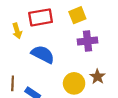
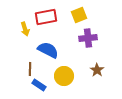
brown line: (13, 83) -> (30, 69), moved
yellow circle: (74, 83) -> (64, 76), moved

